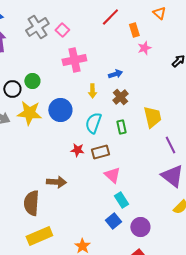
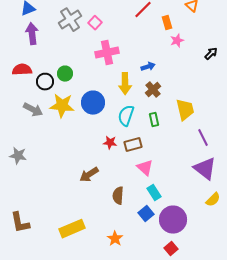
yellow arrow: (92, 91) -> (125, 84), size x1.5
brown arrow: (56, 182) -> (89, 175), turned 144
brown semicircle: (31, 203) -> (118, 196), moved, size x0.7
purple circle: (140, 227) -> (173, 220), size x1.4

